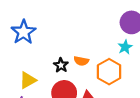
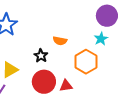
orange semicircle: (81, 61) -> (60, 41), moved

